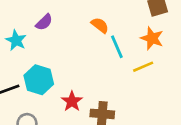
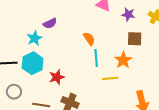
cyan star: (16, 40) -> (35, 38), moved
red star: (72, 101) -> (57, 77), moved

